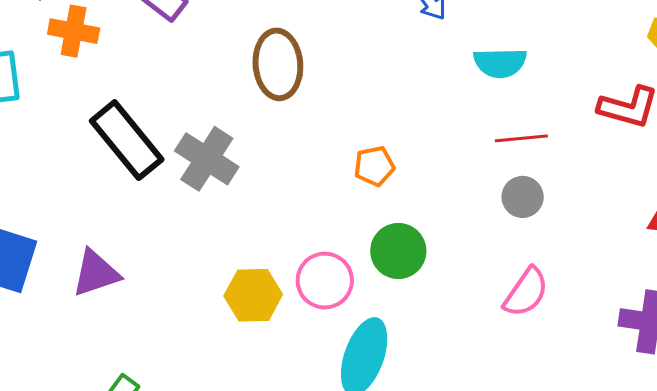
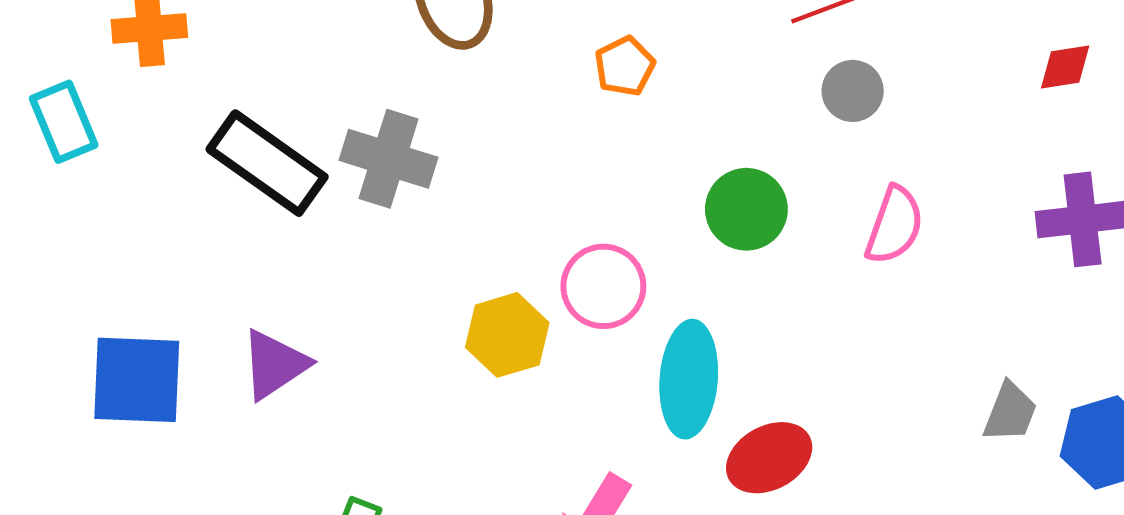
orange pentagon: (374, 166) -> (625, 66), moved
green circle: (398, 251) -> (746, 209), moved

